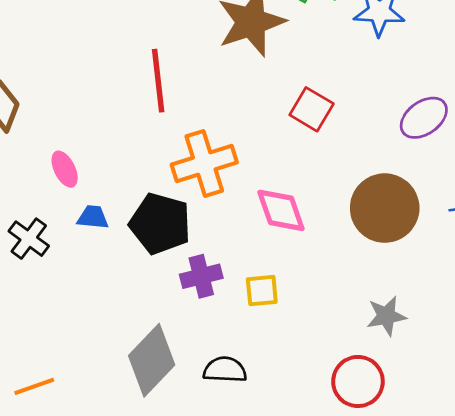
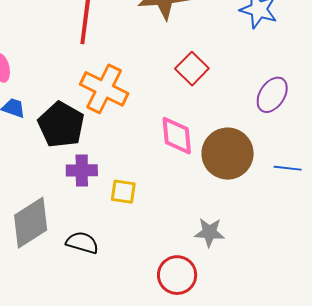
purple ellipse: (424, 118) -> (272, 95), turned -36
orange cross: (204, 164) -> (104, 89), turned 30
pink diamond: (281, 210) -> (177, 136), moved

